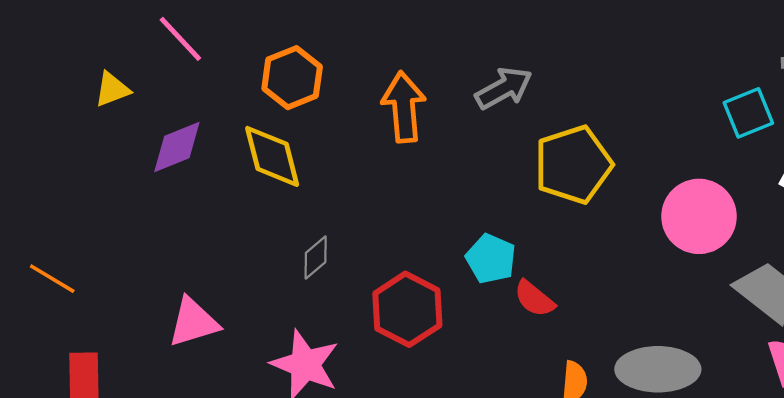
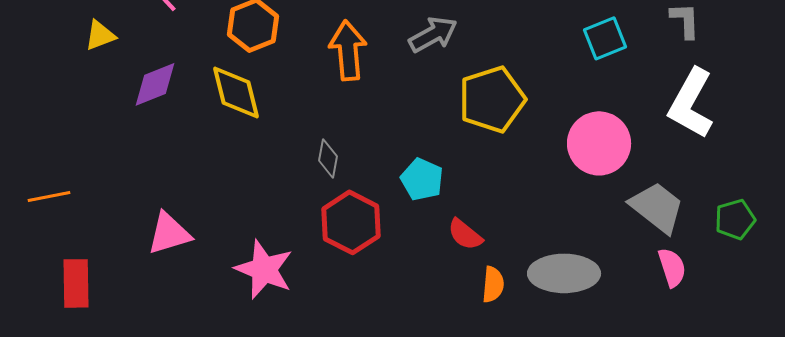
cyan square: (748, 113) -> (605, 38), moved
gray diamond: (316, 258) -> (328, 158), moved, turned -39
orange line: (52, 279) -> (49, 196), turned -42
red semicircle: (534, 299) -> (465, 234), moved

